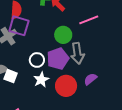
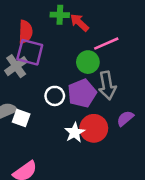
pink line: (89, 20) -> (106, 44), moved
white star: (41, 80) -> (75, 132), moved

